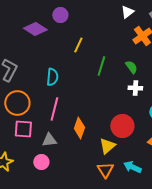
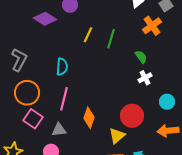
green line: (101, 66) -> (111, 39), moved
white cross: (135, 88) -> (145, 78), turned -32
pink square: (23, 129) -> (33, 119), turned 30

